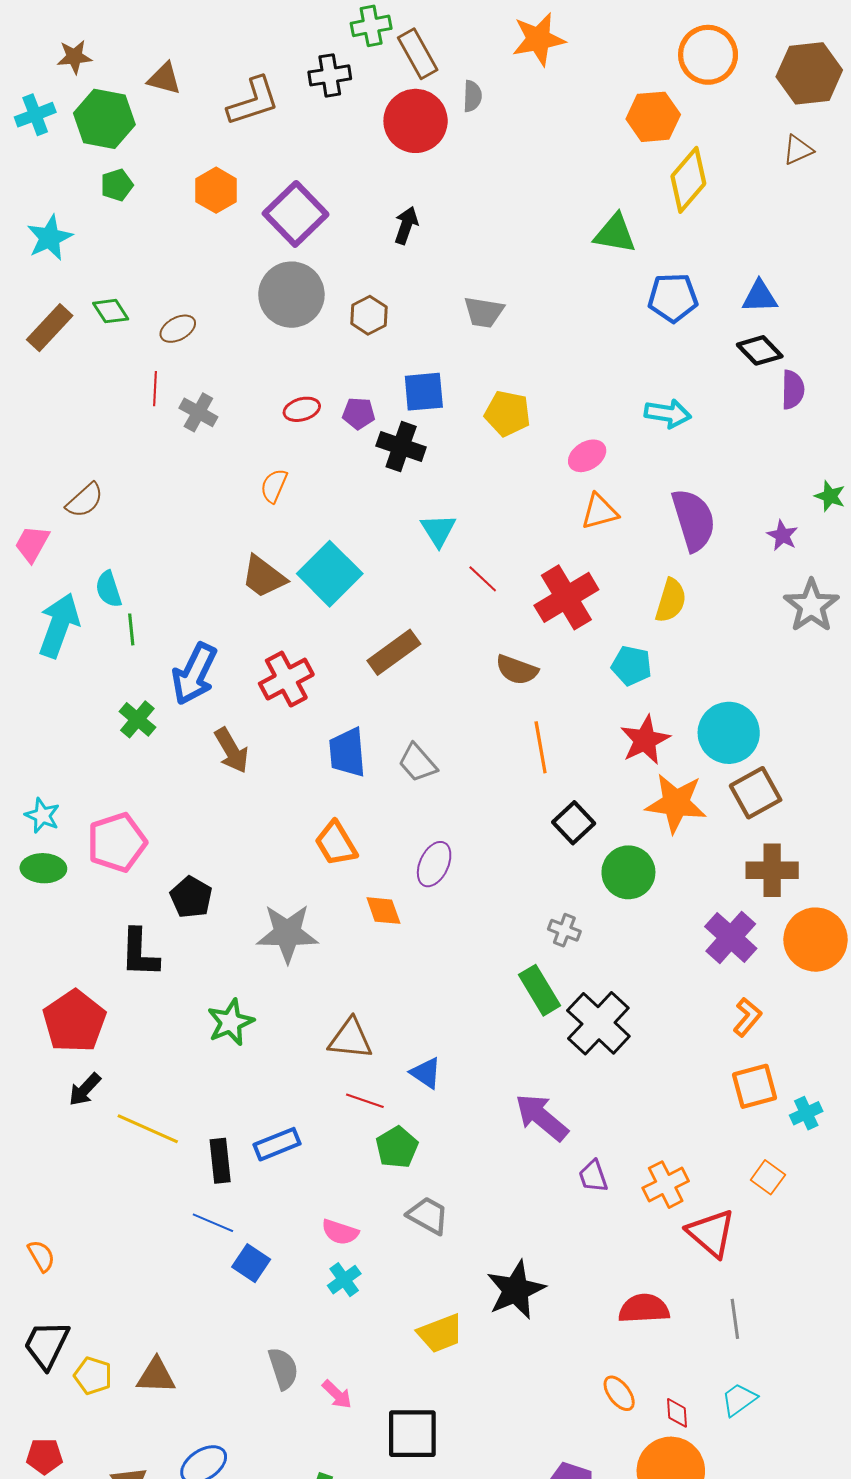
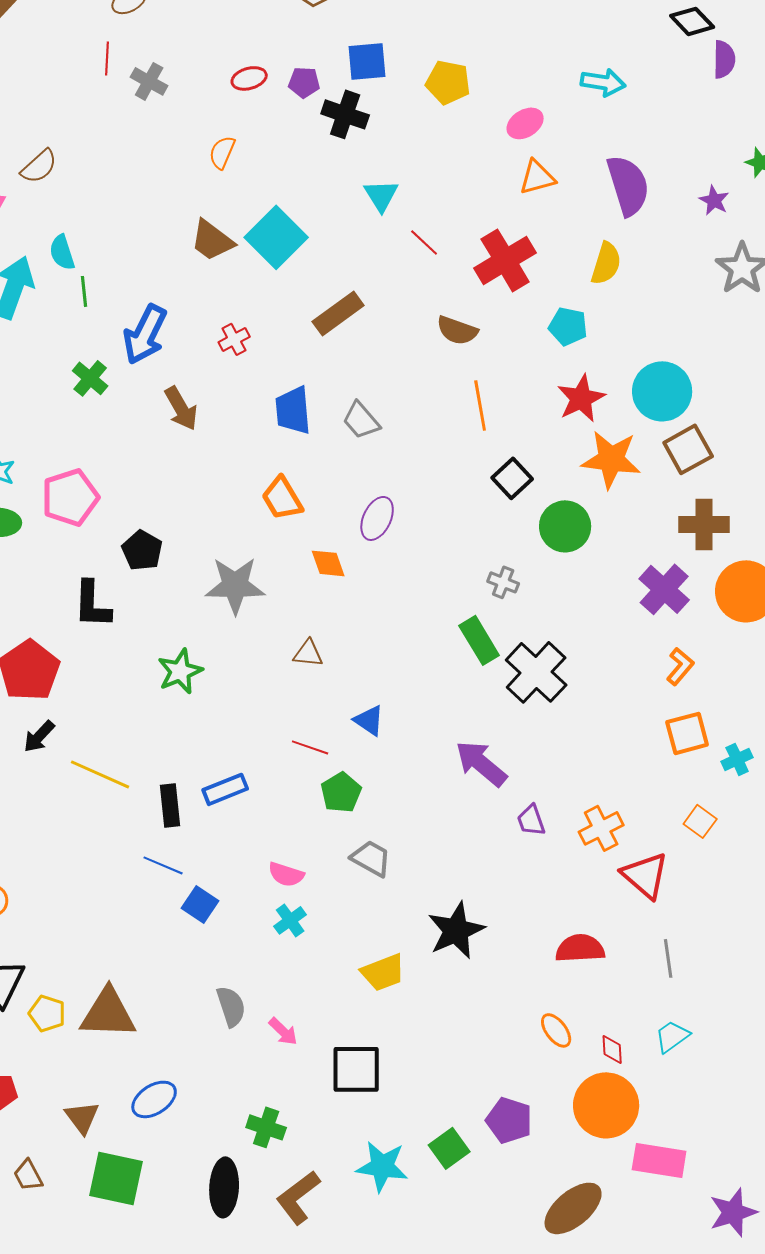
red cross: (286, 679) -> (234, 339), size x0.6
brown triangle: (350, 1039) -> (308, 653), moved, size x0.7
brown triangle: (156, 1376) -> (108, 1013), size x1.5

